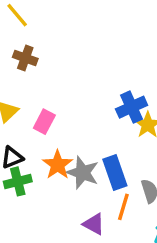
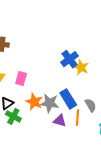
green cross: (18, 181) -> (13, 116), turned -35
purple triangle: (94, 224) -> (60, 121), moved

